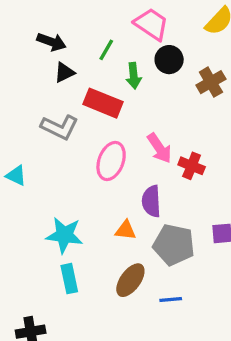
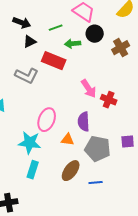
green line: (106, 50) -> (56, 28), turned 40
green arrow: (134, 76) -> (73, 44), turned 91
pink ellipse: (111, 161) -> (47, 120), moved
cyan rectangle: (69, 279) -> (33, 170), turned 30

